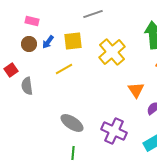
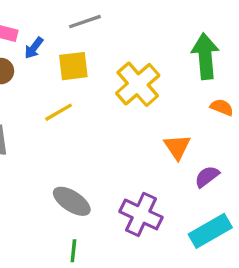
gray line: (93, 14) -> (85, 22), moved
blue arrow: (48, 42) -> (34, 48), moved

